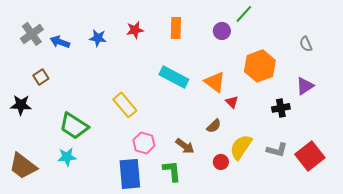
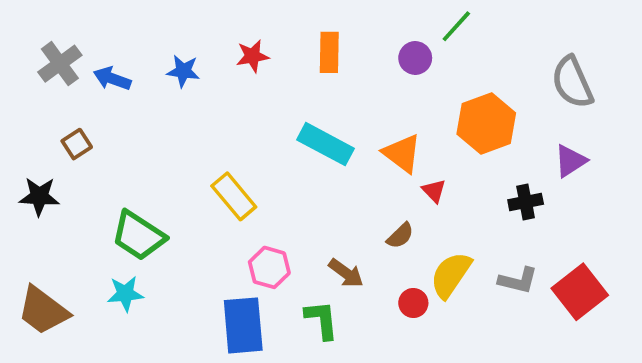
gray semicircle: (306, 44) -> (572, 82), size x1.8

